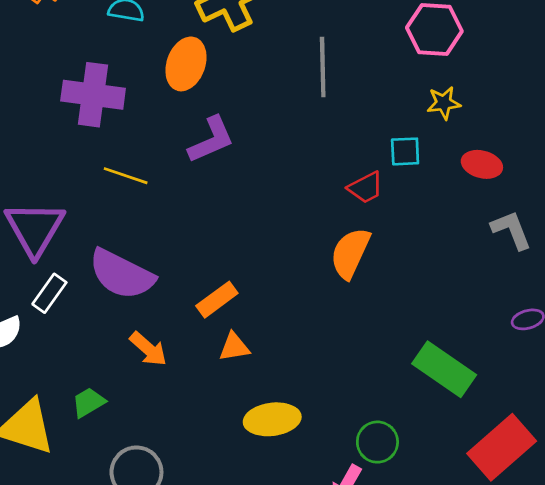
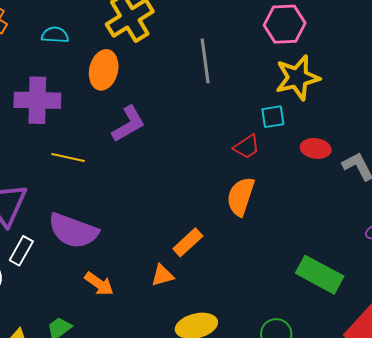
yellow star: (444, 103) -> (297, 78), size x1.8
red ellipse: (482, 164) -> (316, 148), moved
orange rectangle: (217, 300) -> (188, 242), moved

